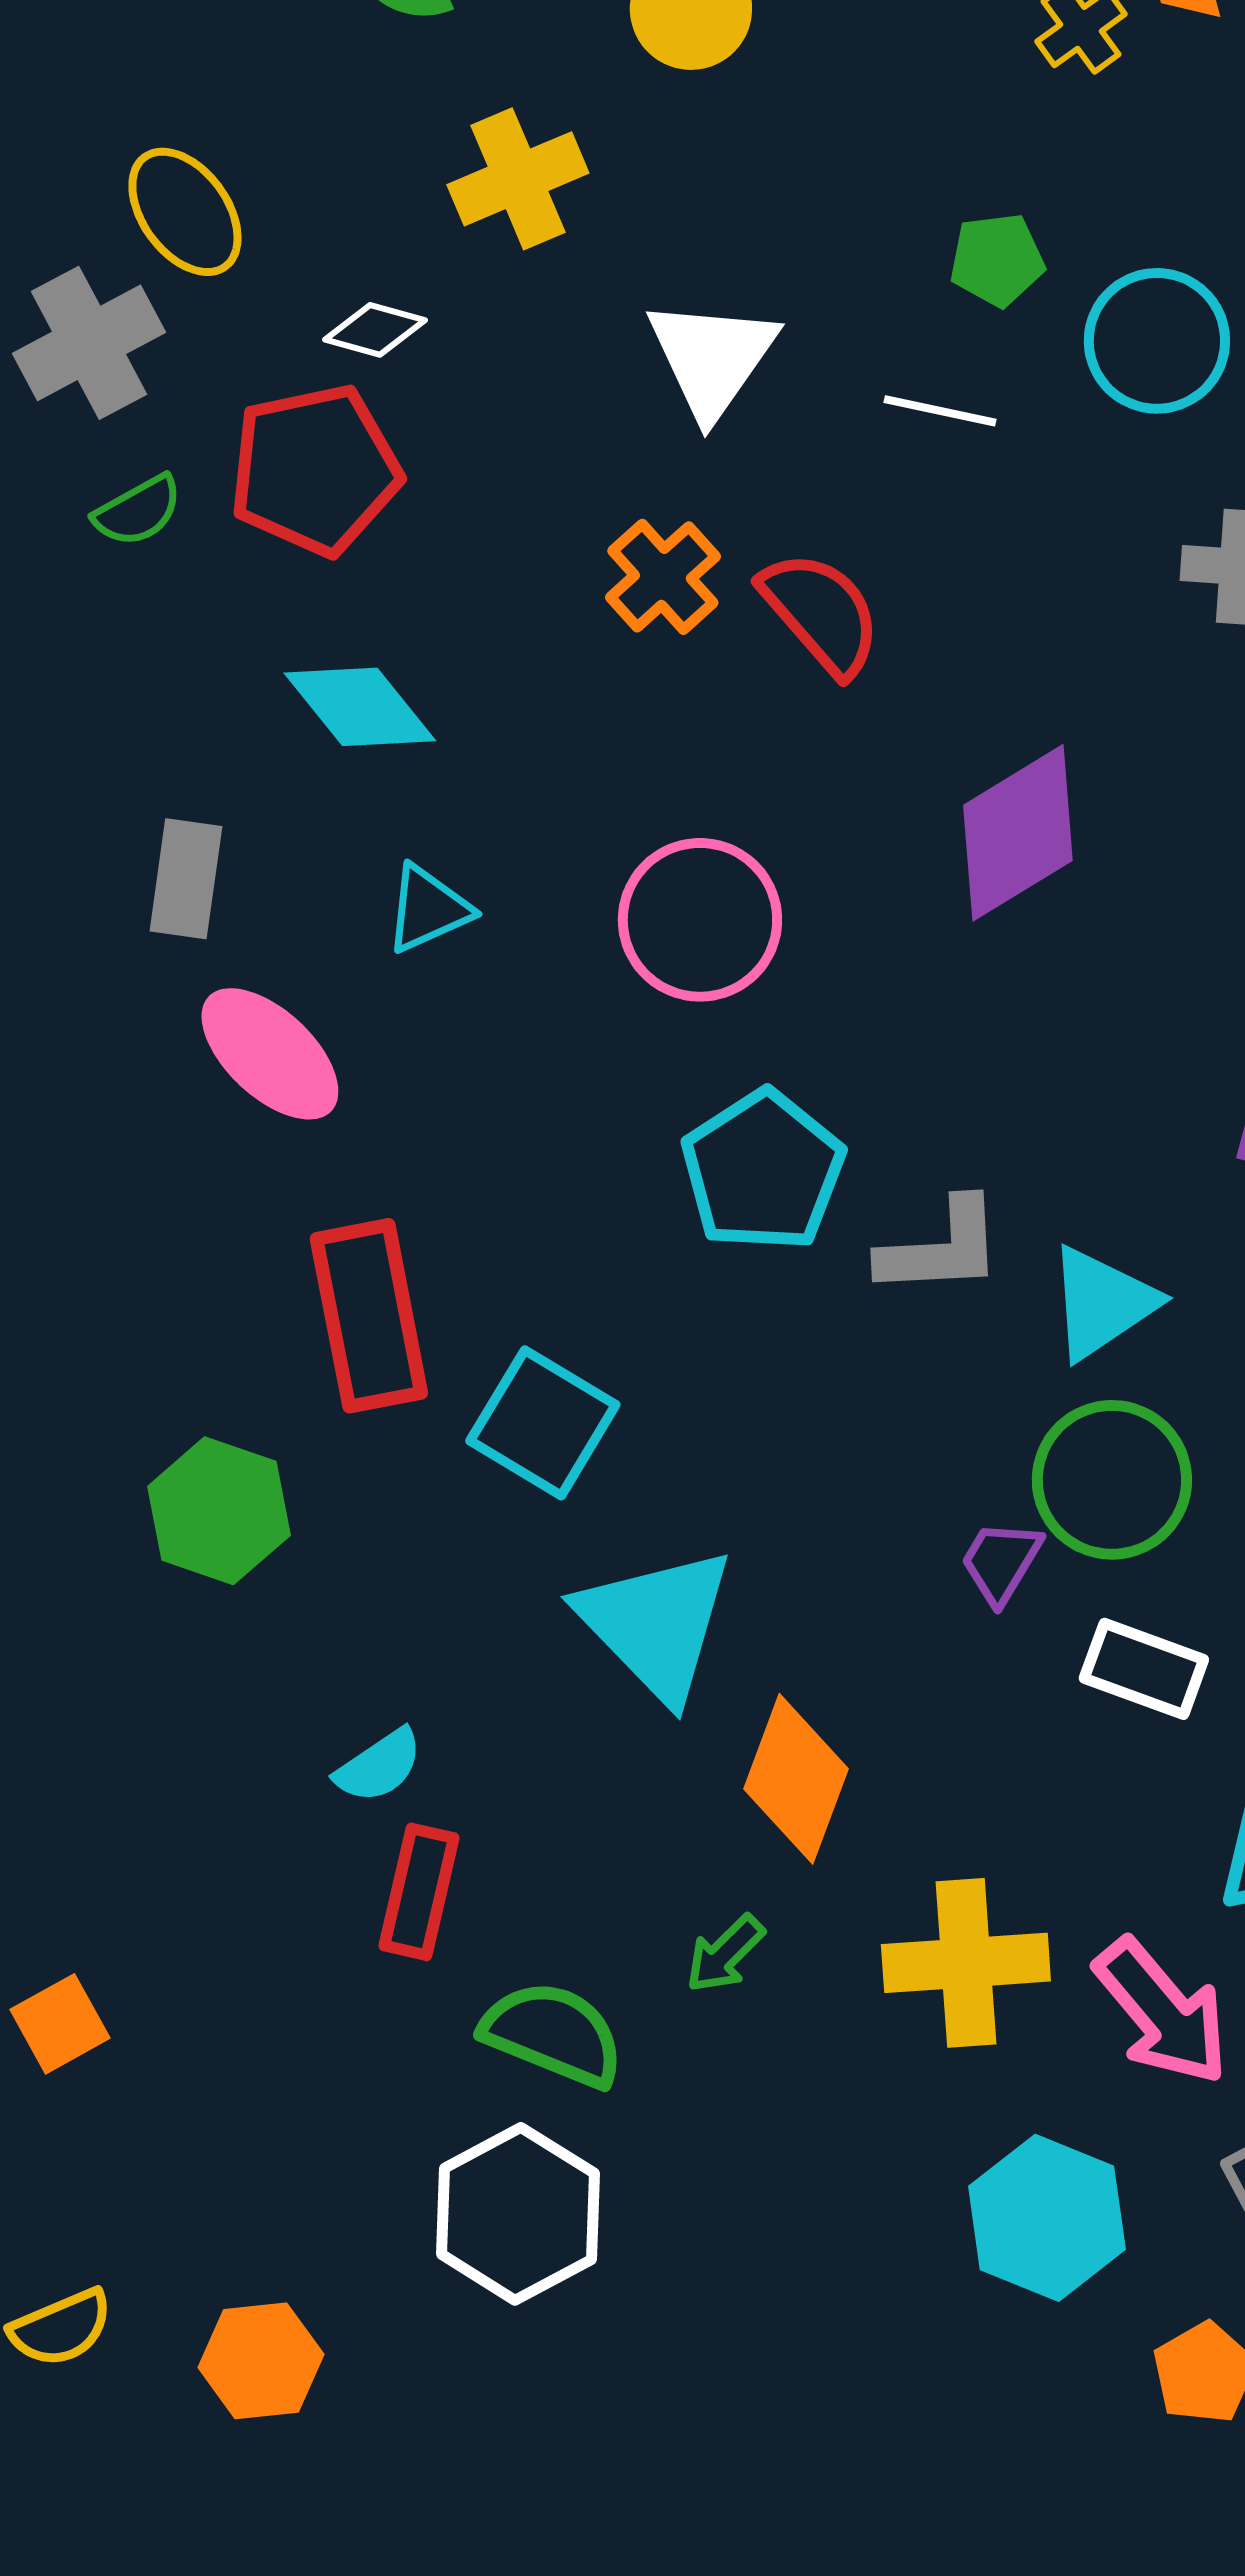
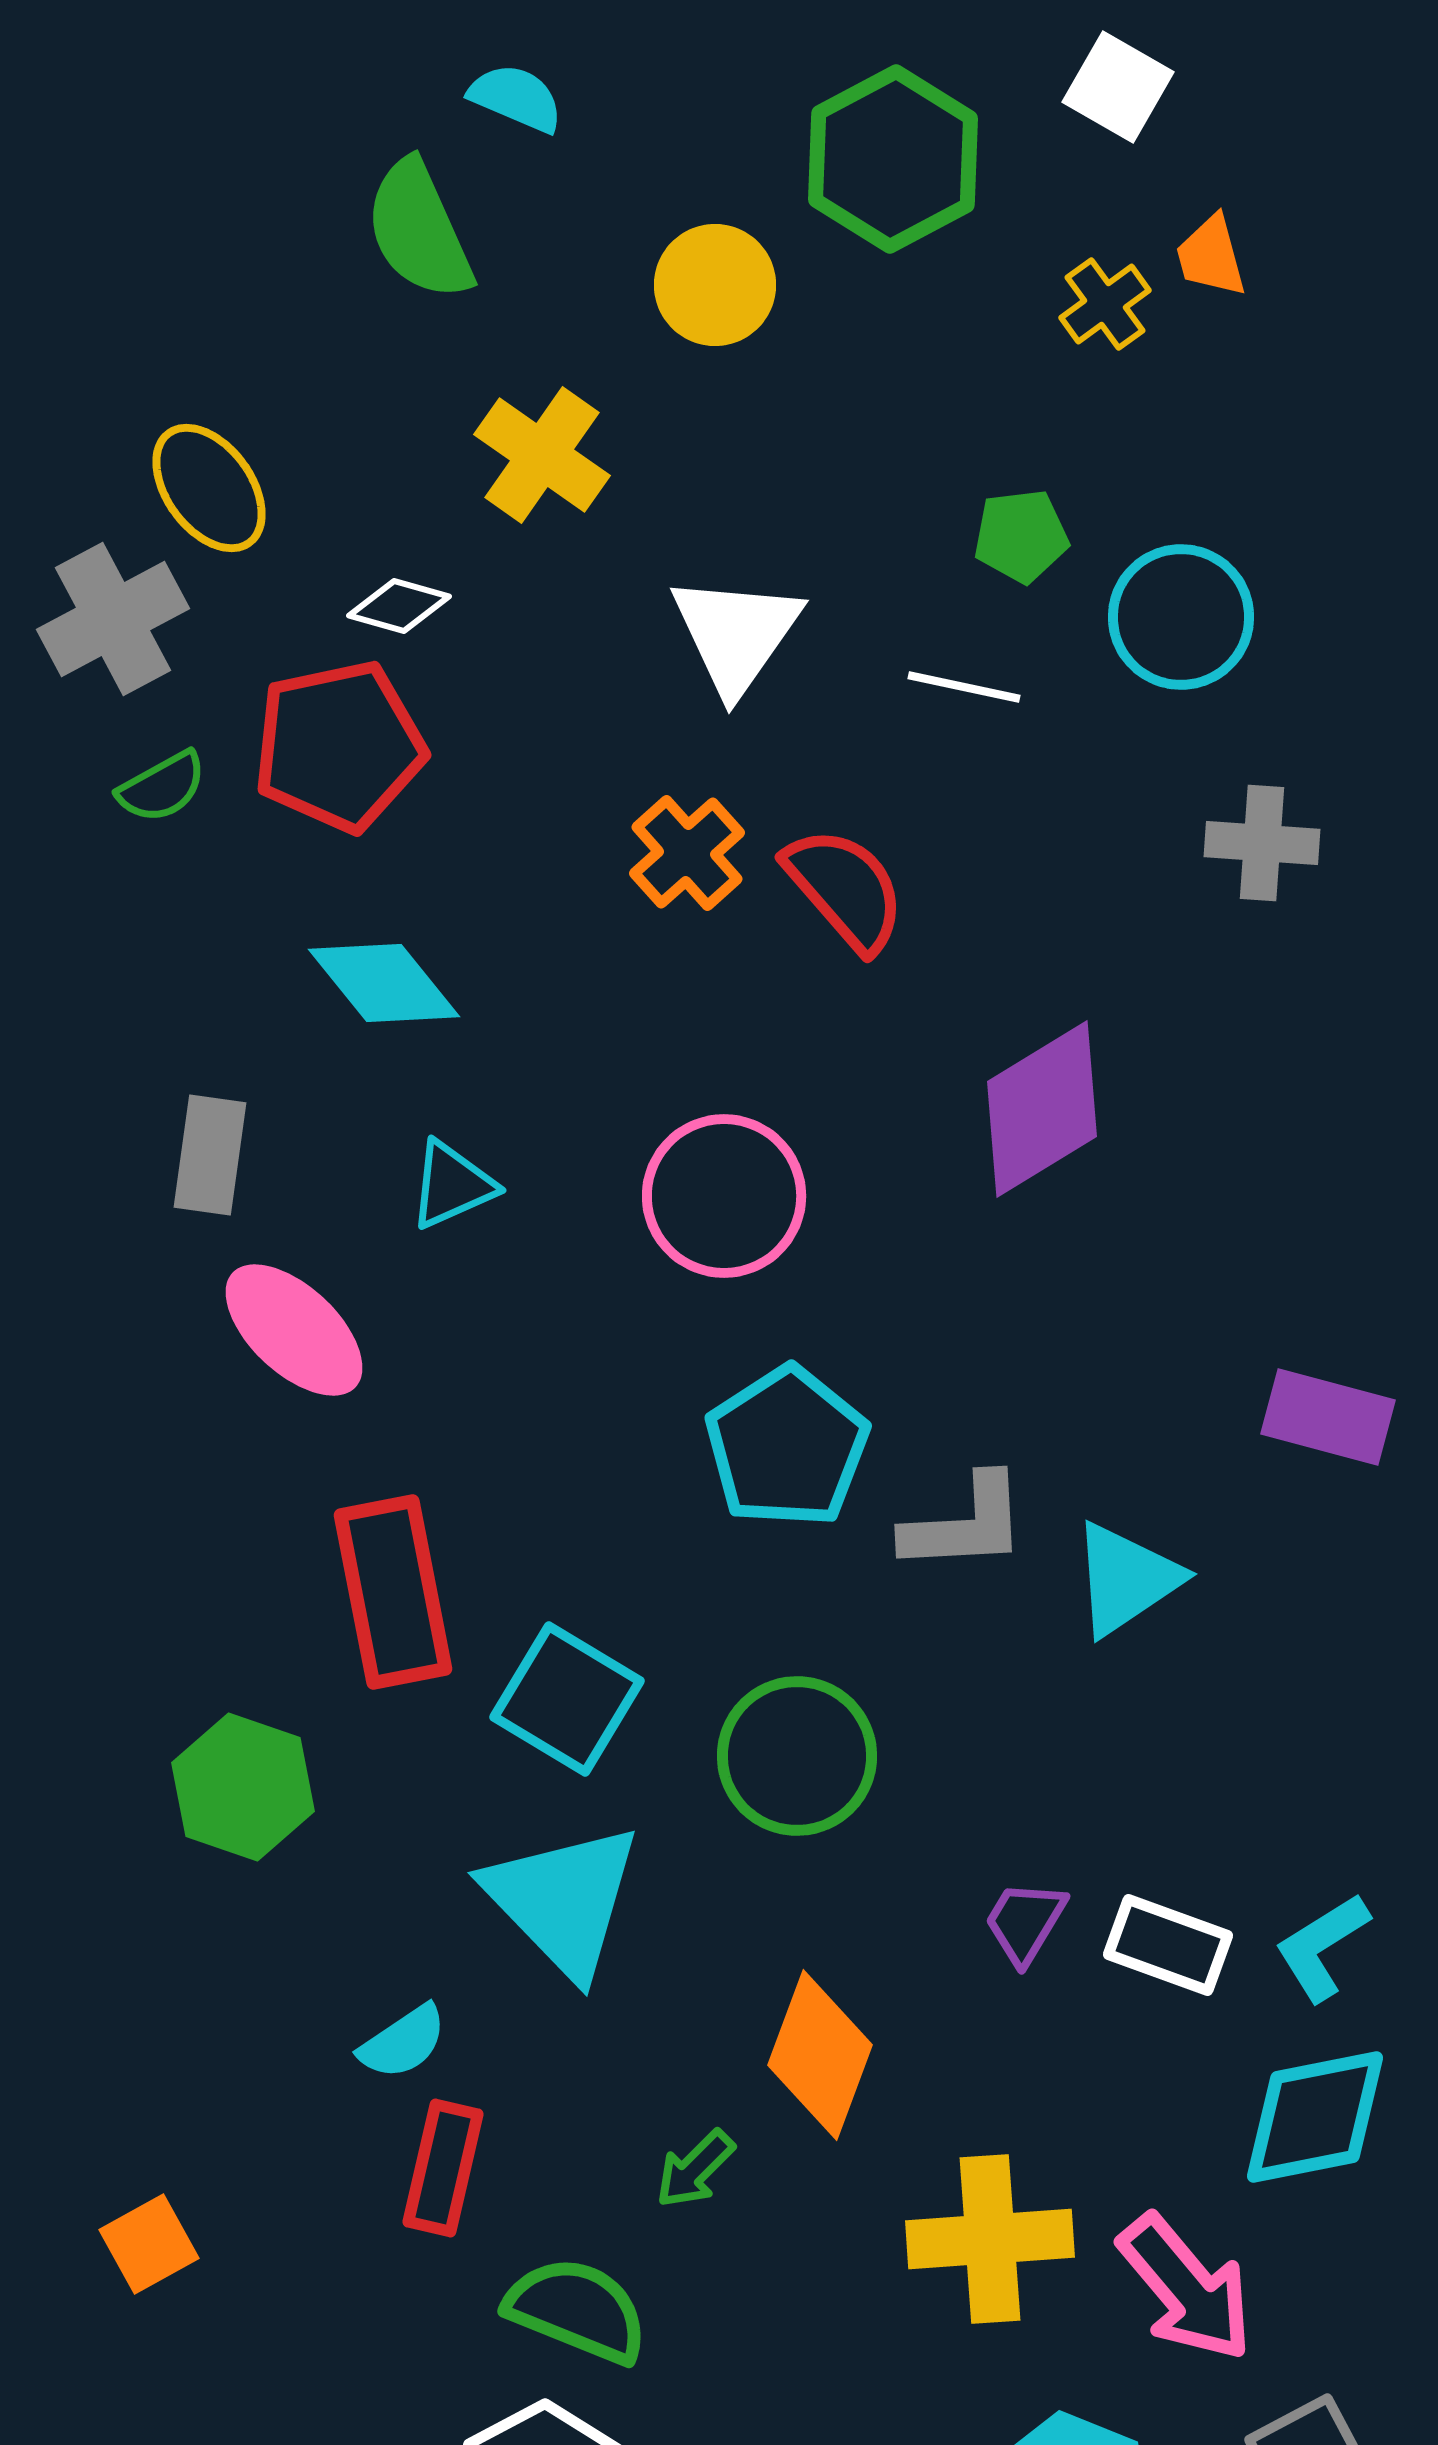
yellow cross: (518, 179) -> (542, 455), turned -32
green circle: (1112, 1480) -> (797, 1756), moved
purple trapezoid: (1001, 1562) -> (1025, 1922), moved
cyan triangle: (656, 1624) -> (563, 1900), moved
green arrow: (725, 1954) -> (695, 2169), moved
orange square: (60, 2024) -> (149, 2244), moved

